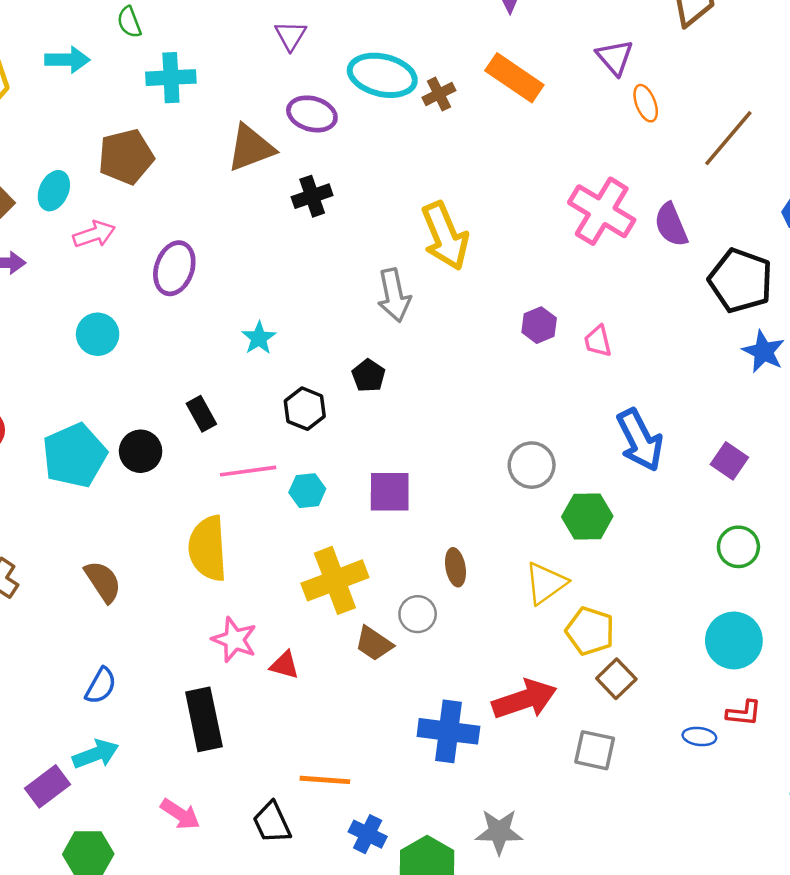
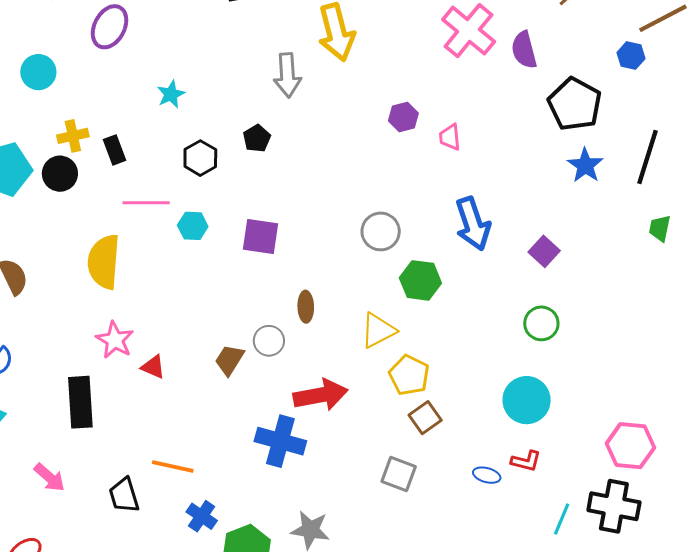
yellow cross: (335, 580) -> (73, 136), moved, size x0.6
brown trapezoid: (374, 644) -> (229, 360), turned 80
red arrow: (524, 699) -> (321, 395), moved

